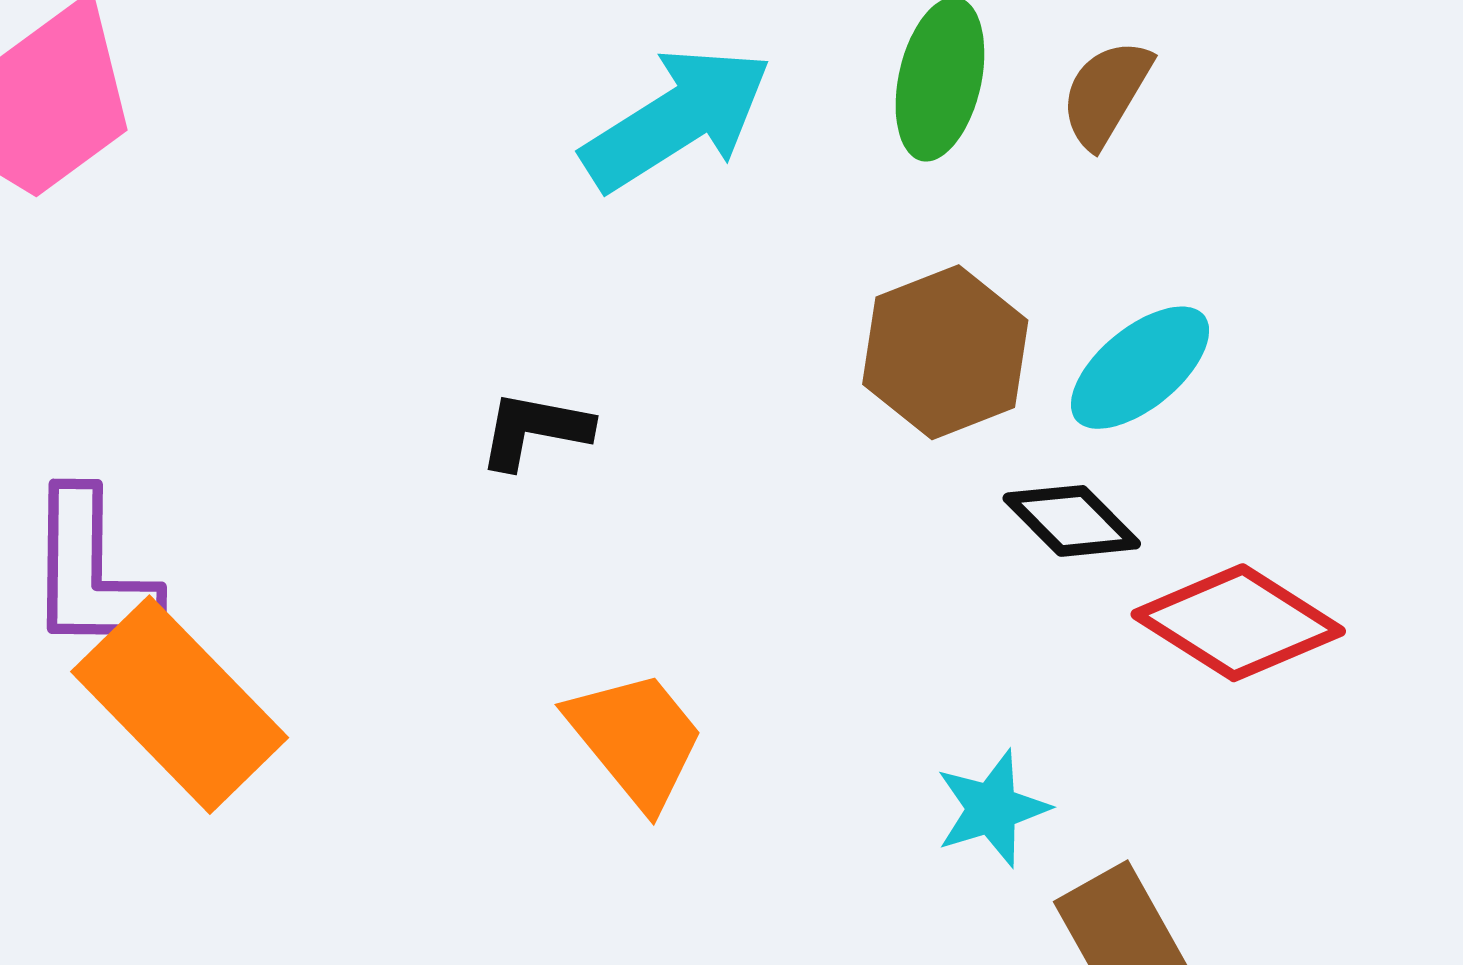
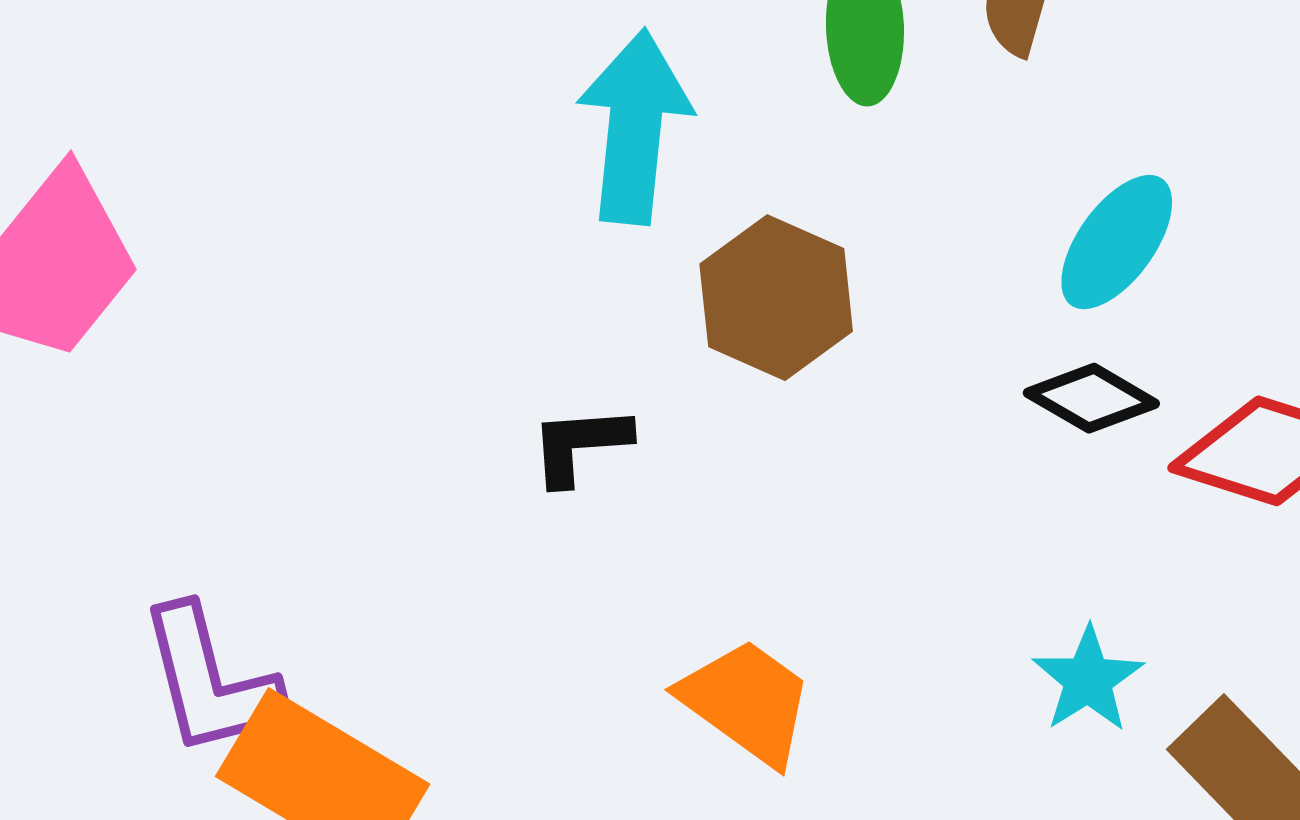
cyan arrow: (677, 119) -> (635, 127), turned -37
brown hexagon: (945, 352) -> (776, 298), moved

